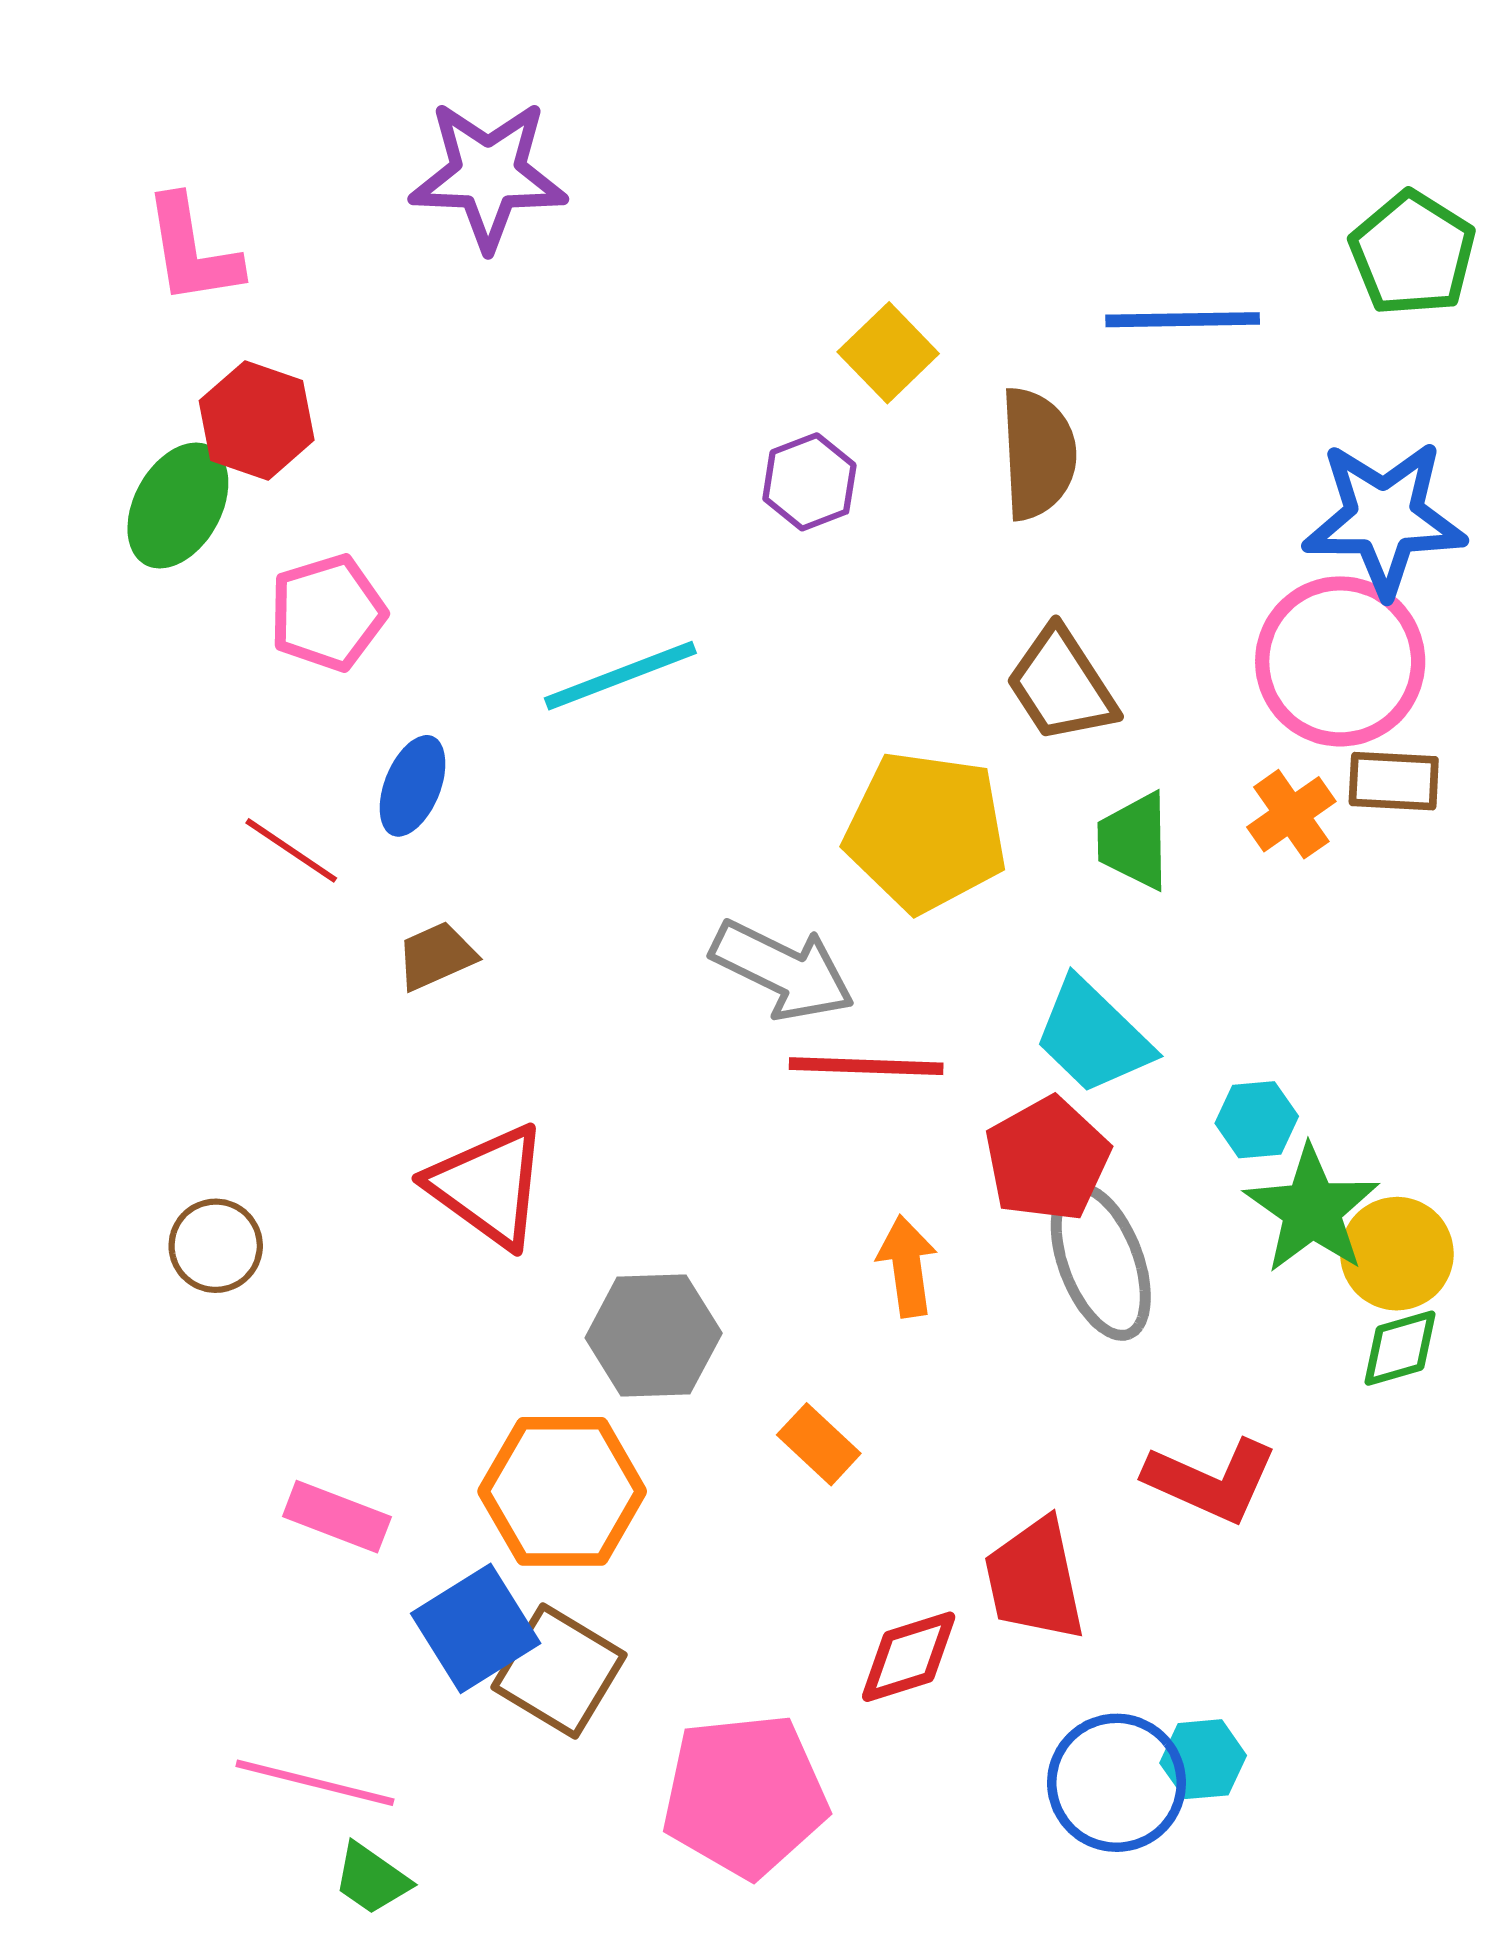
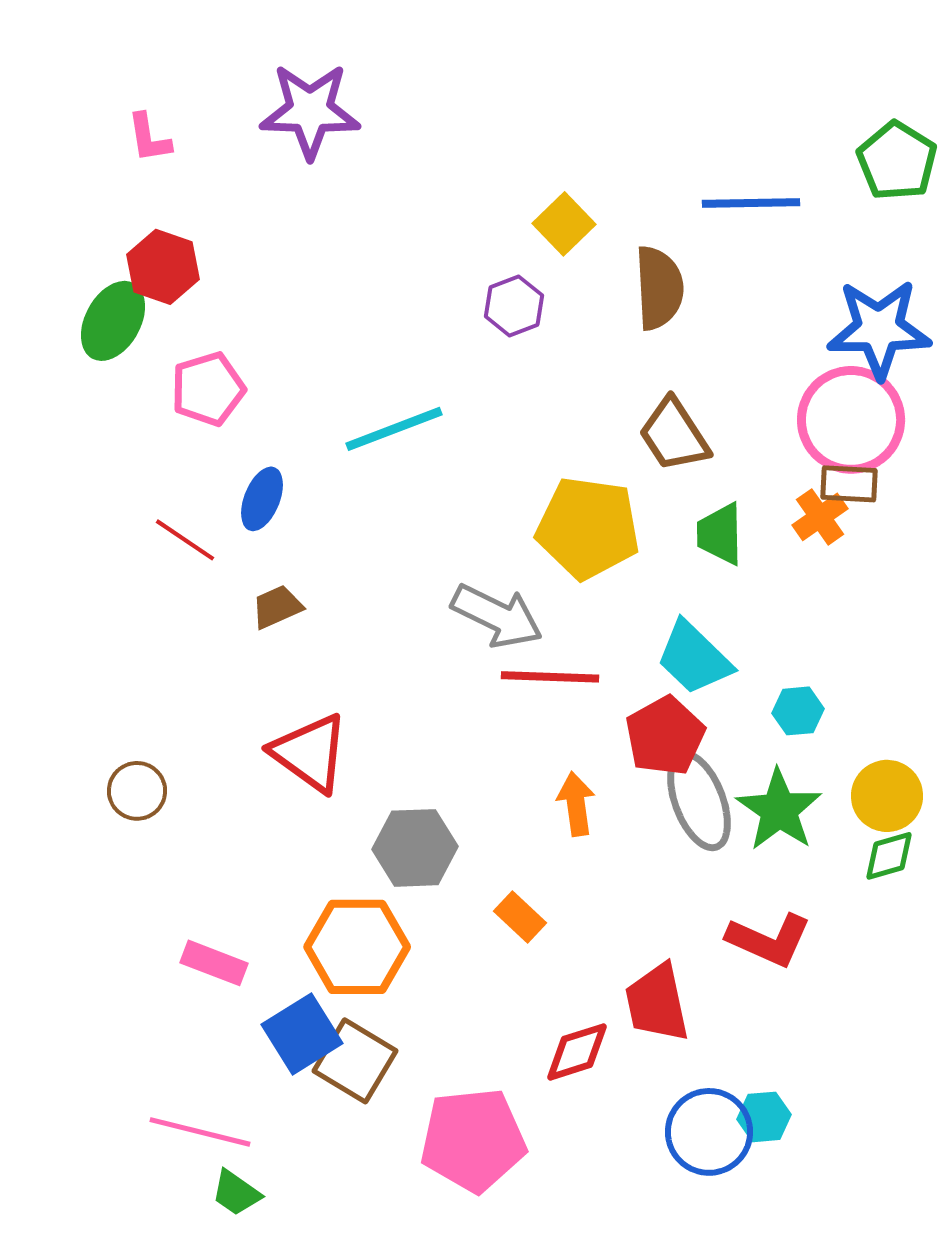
pink L-shape: (192, 250) -> (149, 138), moved, size x0.7
brown rectangle: (1394, 781) -> (849, 484), moved
green star: (1312, 1210) -> (779, 810), moved

